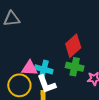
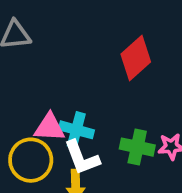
red diamond: (73, 46) -> (136, 58), moved
green cross: (75, 67) -> (137, 147), moved

